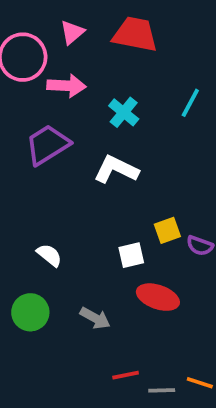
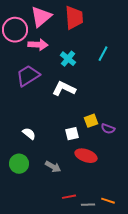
pink triangle: (72, 32) -> (41, 17), size x1.6
red trapezoid: (135, 34) -> (74, 18), turned 75

